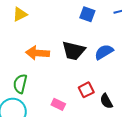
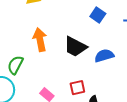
orange arrow: (38, 53) -> (40, 40), turned 60

